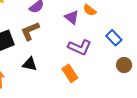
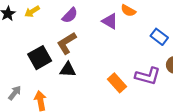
purple L-shape: (80, 47) -> (148, 76), moved
black triangle: (30, 64) -> (68, 70), moved

